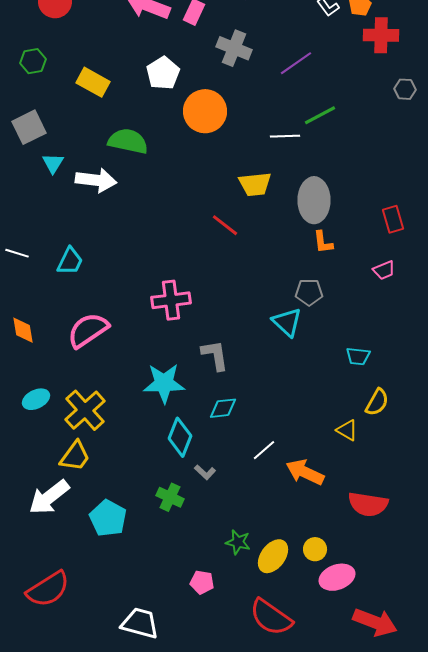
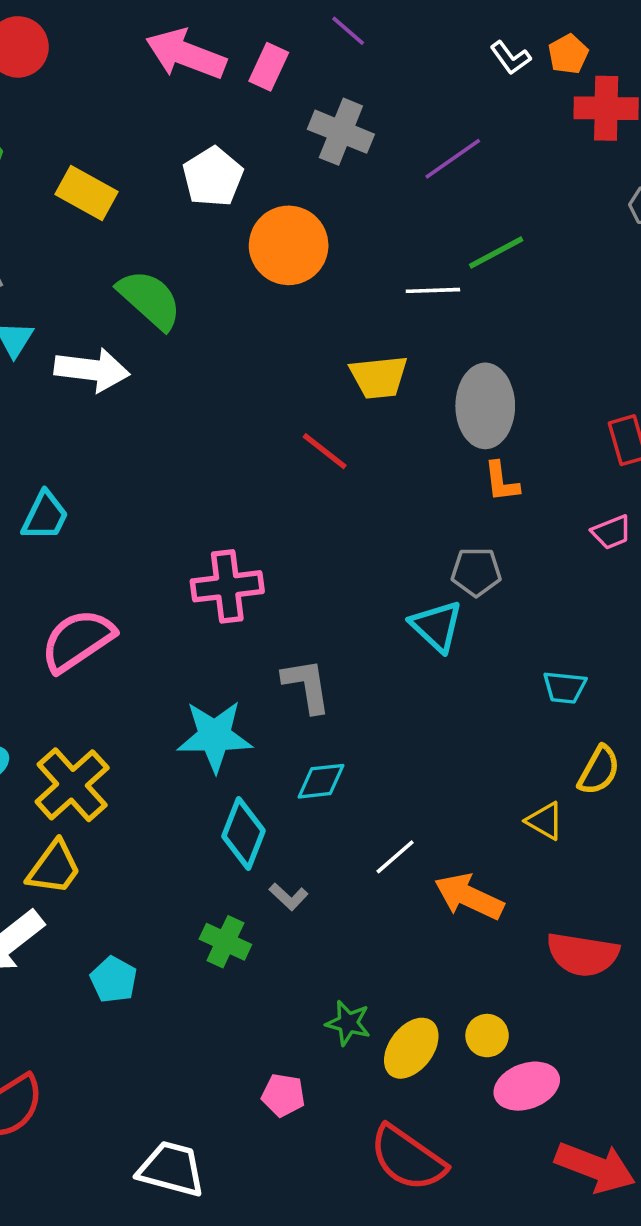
green semicircle: (128, 141) -> (150, 299), turned 30
cyan pentagon: (108, 518) -> (114, 980), size x0.7

